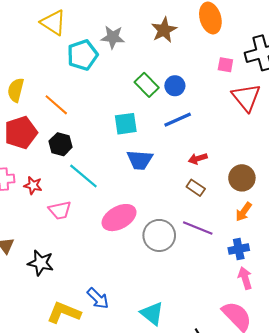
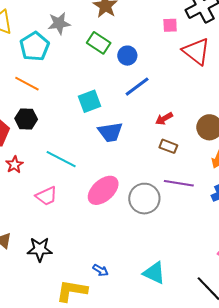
green rectangle: (147, 85) -> (99, 43), moved
orange line: (56, 105) -> (27, 84), moved
black hexagon: (61, 144) -> (26, 119), moved
red star: (33, 185) -> (14, 165), moved, turned -30
blue arrow: (98, 298) -> (101, 270), size x0.7

